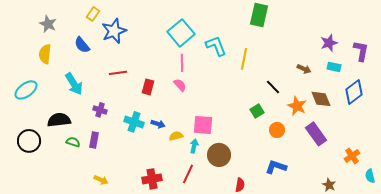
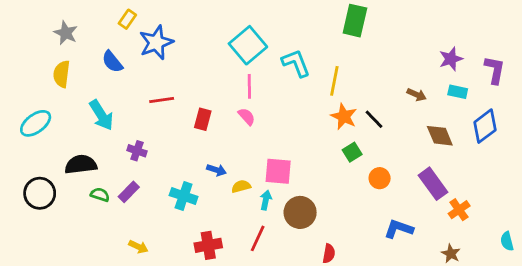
orange star: (297, 106) -> (344, 116), moved
cyan cross: (134, 122) -> (184, 196), moved
purple rectangle: (94, 140) -> (129, 192), turned 35
orange cross: (352, 156) -> (459, 210), moved
blue L-shape: (276, 167) -> (399, 229), moved

